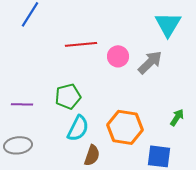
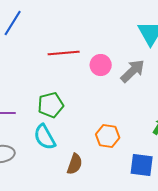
orange hexagon: (125, 127) -> (108, 136), size x0.7
cyan semicircle: (78, 128) -> (45, 137), moved, turned 124

